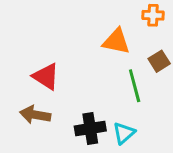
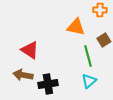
black cross: (90, 128) -> (48, 84), moved
cyan triangle: (124, 133) -> (89, 81), moved

